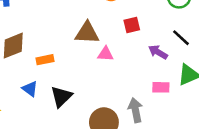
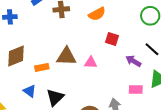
red square: (132, 25) -> (112, 39), turned 32
brown triangle: (87, 33) -> (66, 56), moved

